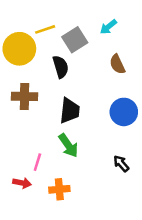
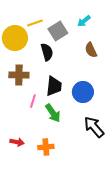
blue circle: (124, 112) -> (83, 92), moved
pink line: (37, 162) -> (33, 101), moved
black arrow: (121, 164) -> (94, 127), size x1.6

